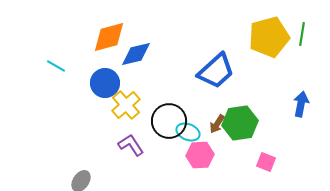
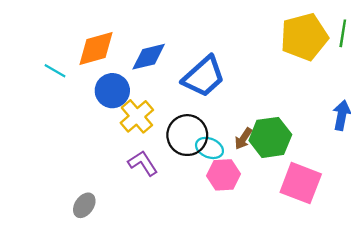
orange diamond: (109, 37) -> (96, 49), moved
blue trapezoid: (216, 71) -> (204, 77), moved
pink square: (266, 162) -> (301, 183), size x1.8

